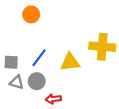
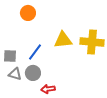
yellow triangle: (70, 62) -> (63, 40), moved

